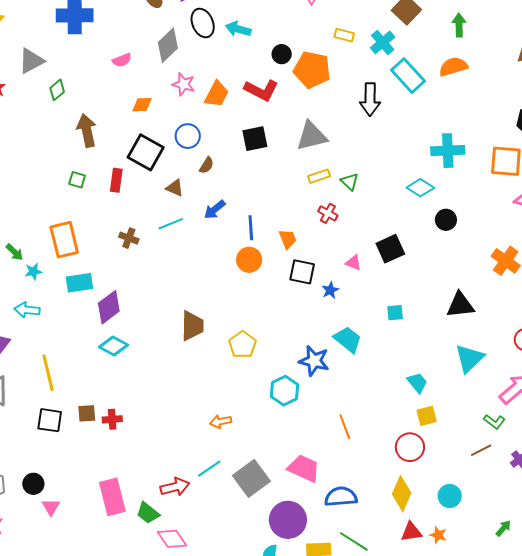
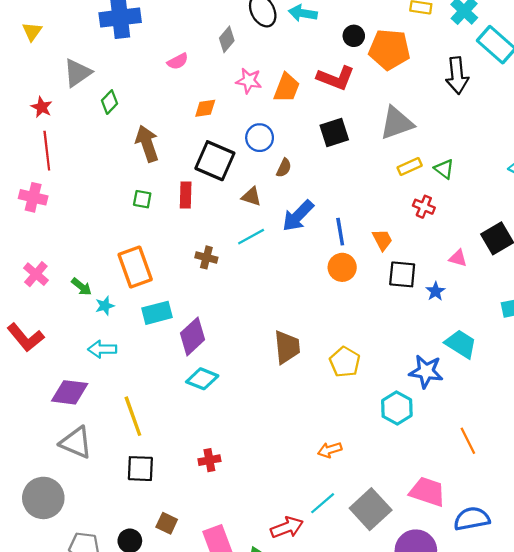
gray diamond: (168, 45) -> (227, 39), size x0.7
blue arrow: (215, 210) -> (298, 216), size x1.4
brown square: (87, 413) -> (167, 523), moved, turned 36

